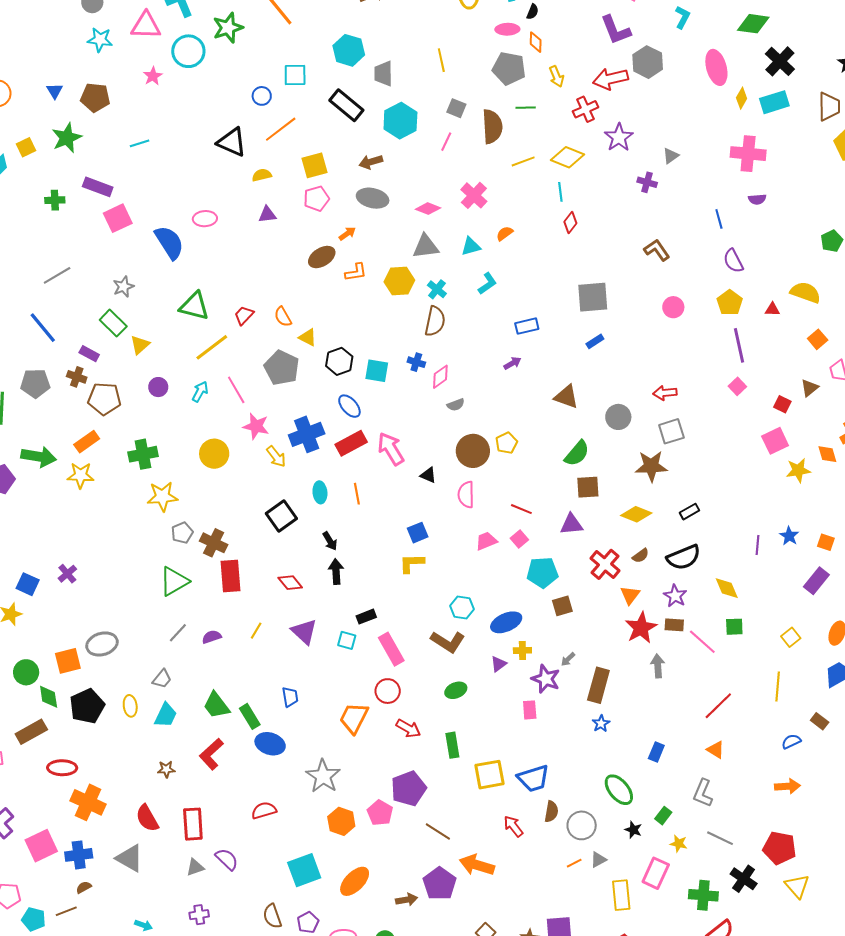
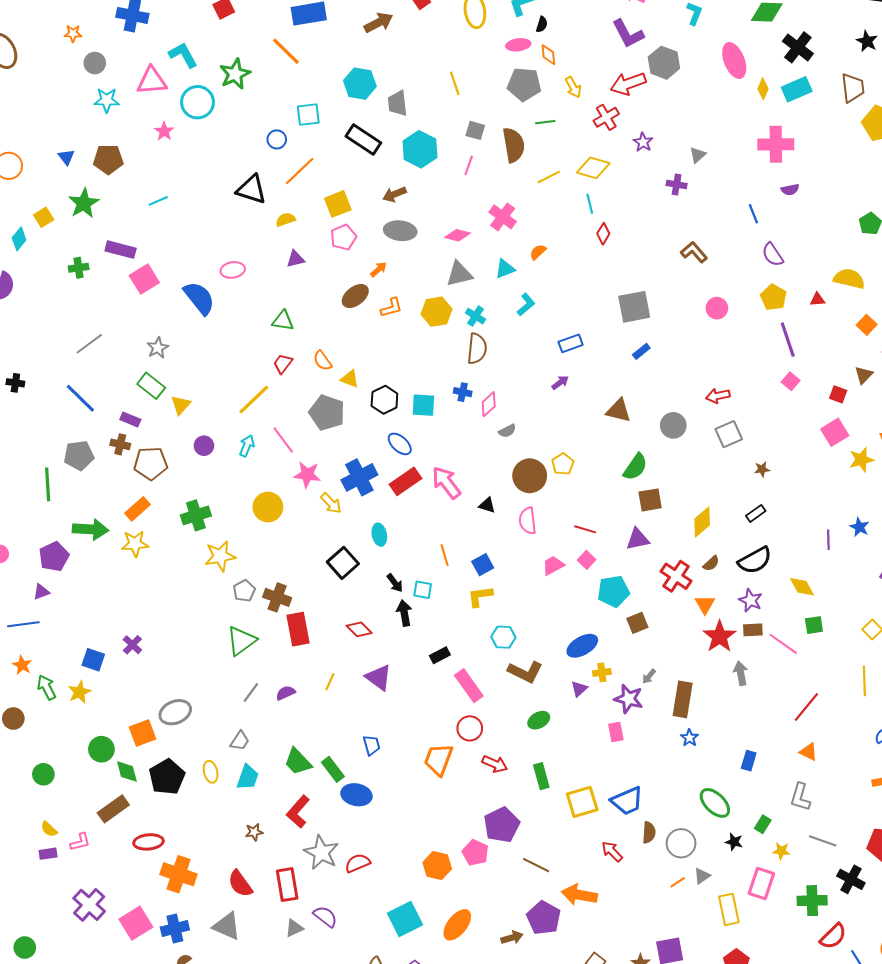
purple star: (619, 137) -> (643, 142), size x0.7
green triangle: (194, 306) -> (283, 321), moved, size x0.7
brown star: (651, 466) -> (762, 469), moved, size x0.5
orange line: (357, 494) -> (445, 555), moved
yellow diamond: (636, 514) -> (702, 522), turned -56
cyan hexagon: (462, 608) -> (503, 637), moved
cyan square: (347, 640) -> (423, 590), moved
gray star: (323, 776) -> (321, 852), moved

